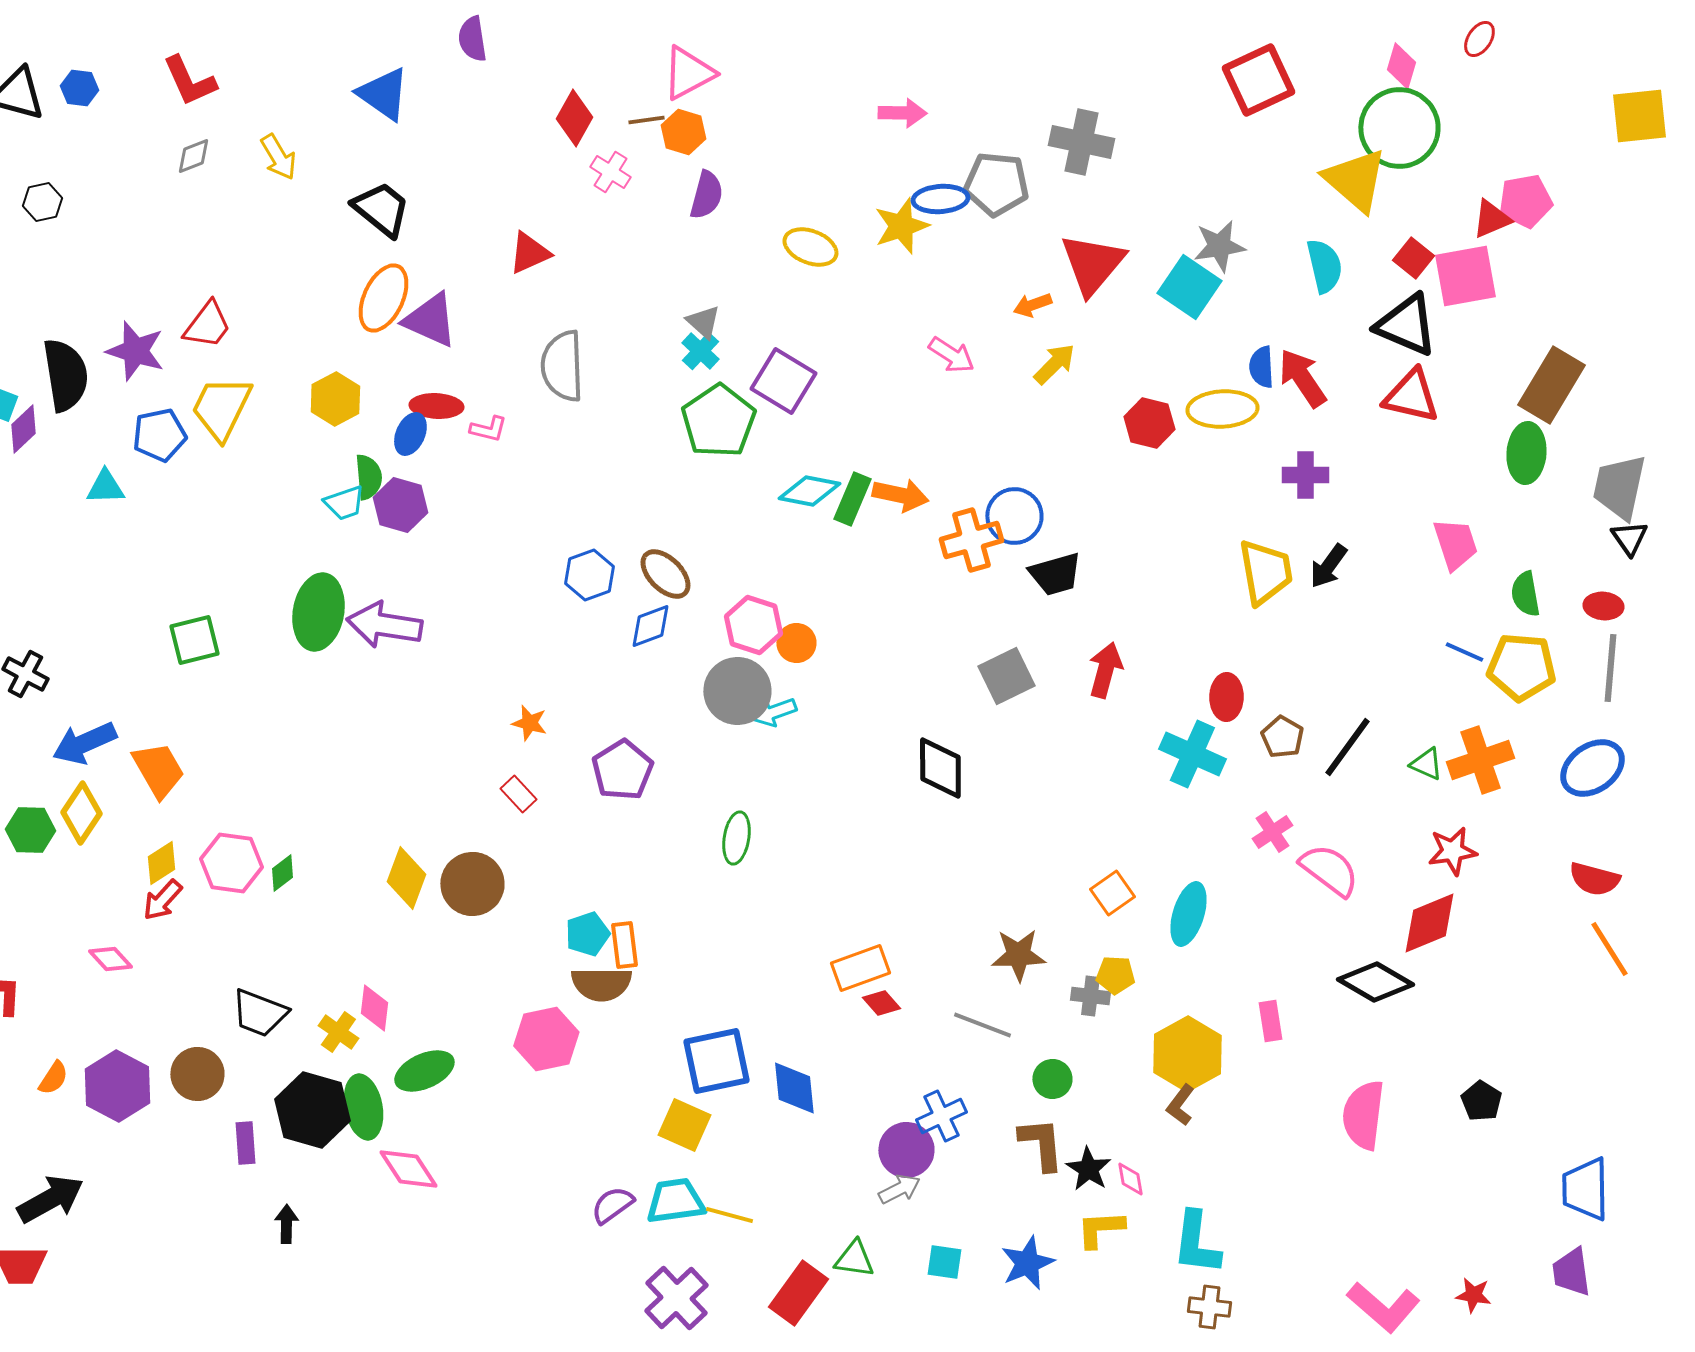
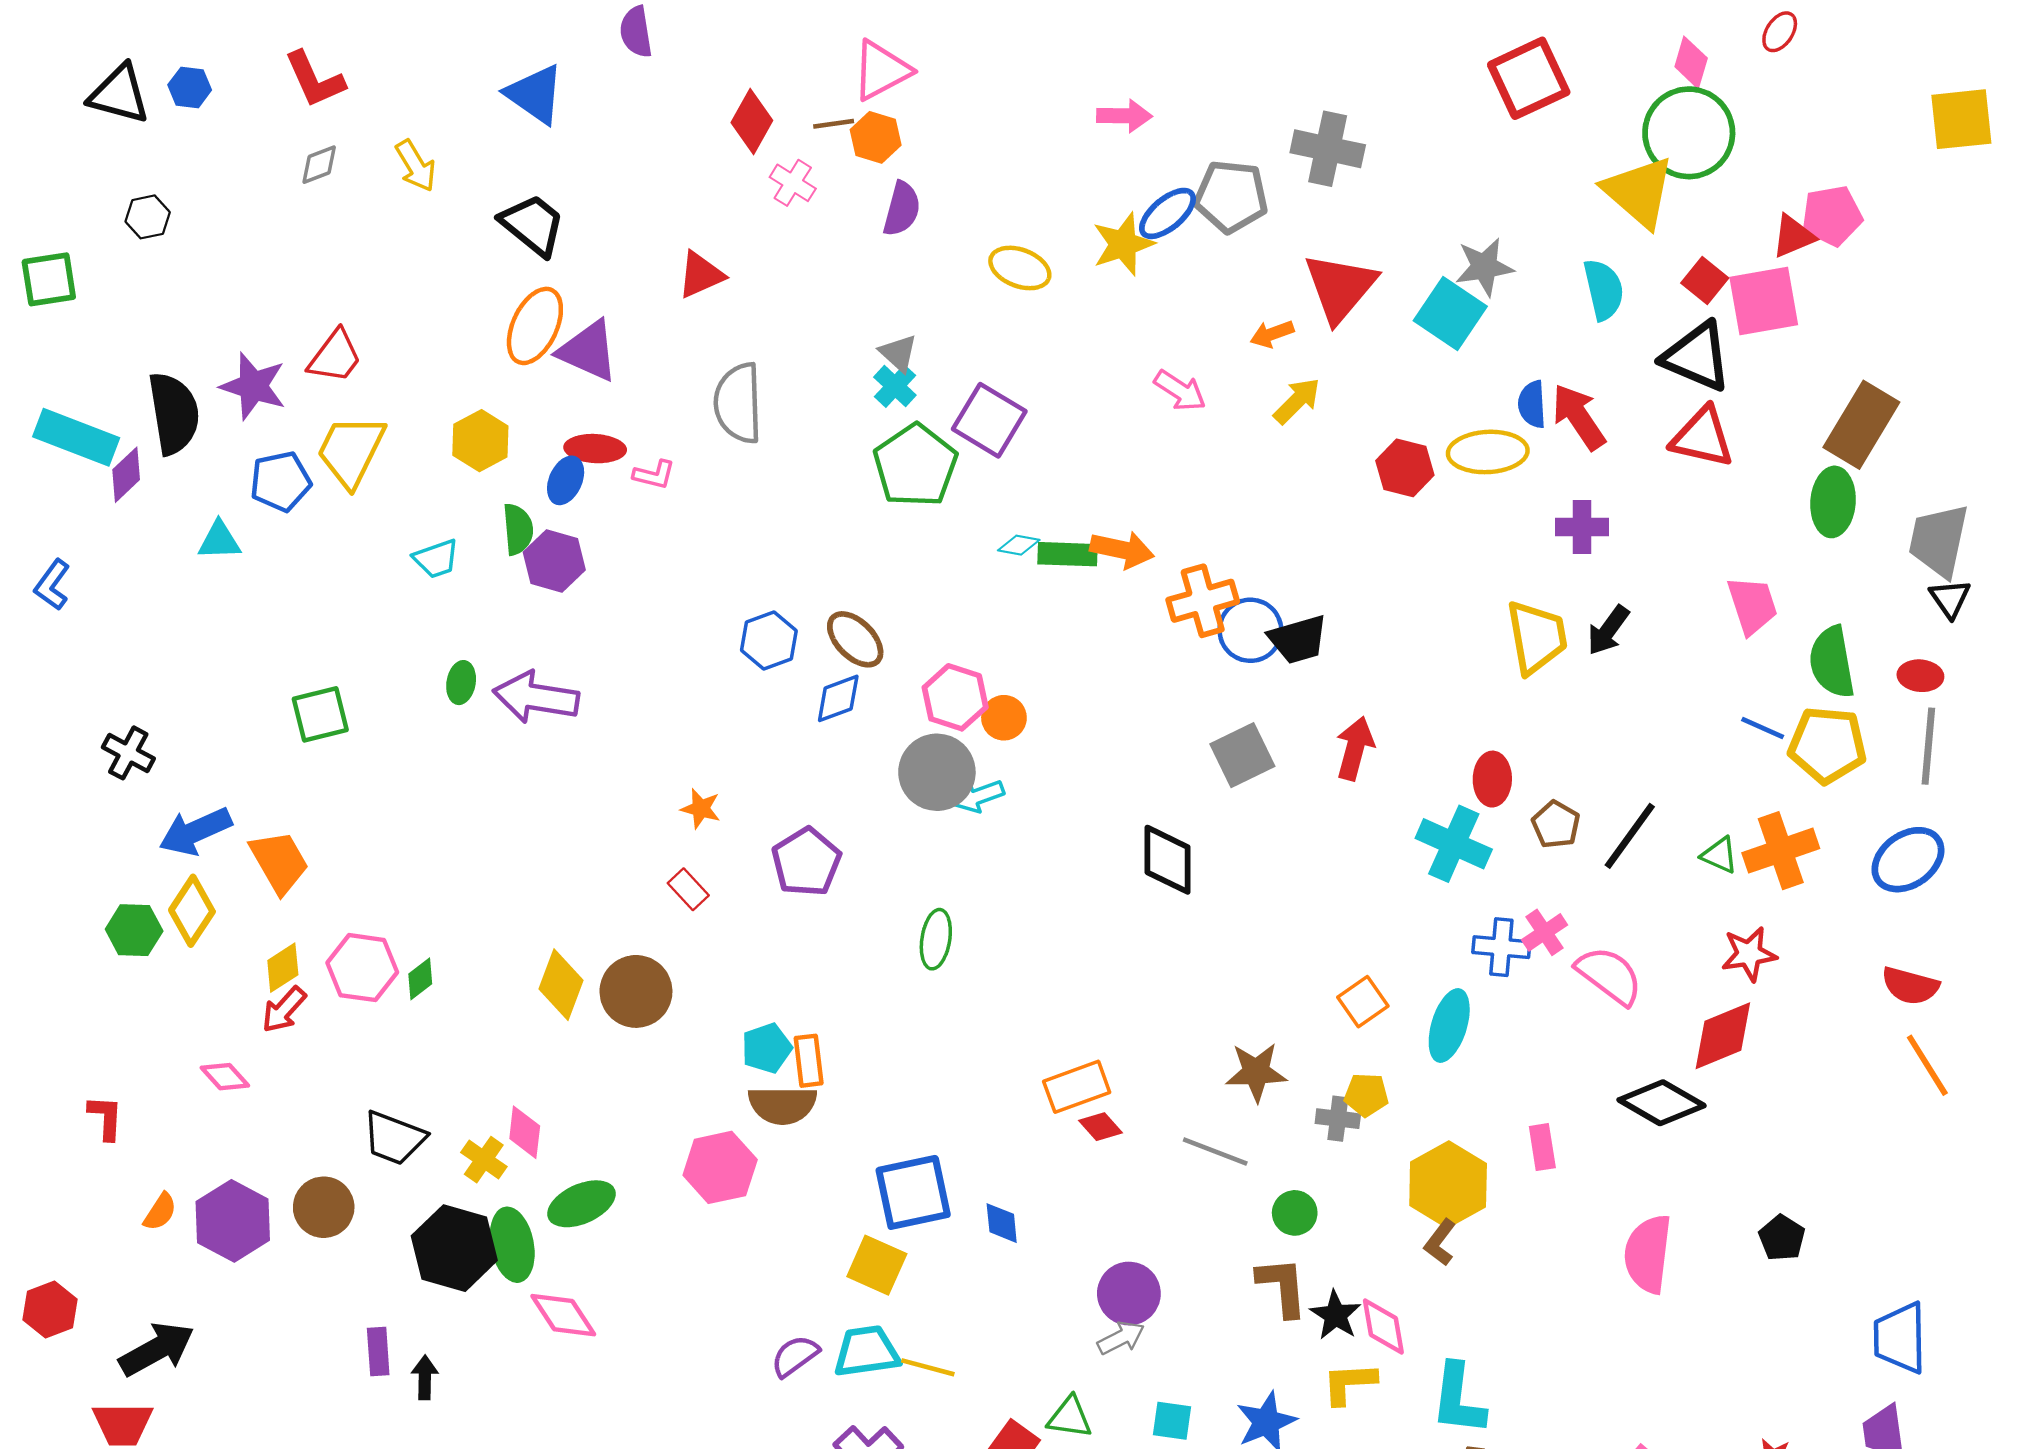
blue ellipse: (940, 199) -> (1168, 213), turned -36
cyan diamond: (809, 491) -> (1019, 545), size x0.6
green rectangle: (852, 499) -> (1068, 554), turned 69
cyan trapezoid: (344, 503) -> (436, 559), moved
blue circle: (1014, 516) -> (1250, 630), moved
green semicircle: (1525, 594) -> (1832, 662), size x1.4
green ellipse: (318, 612) -> (461, 683), size x0.5
blue diamond: (794, 1088) -> (1002, 1223), size x0.7
blue cross: (941, 1116) -> (1501, 947), moved, turned 30
purple rectangle: (245, 1143) -> (378, 1351), moved
pink diamond: (1130, 1179) -> (1383, 1326), size x1.5

